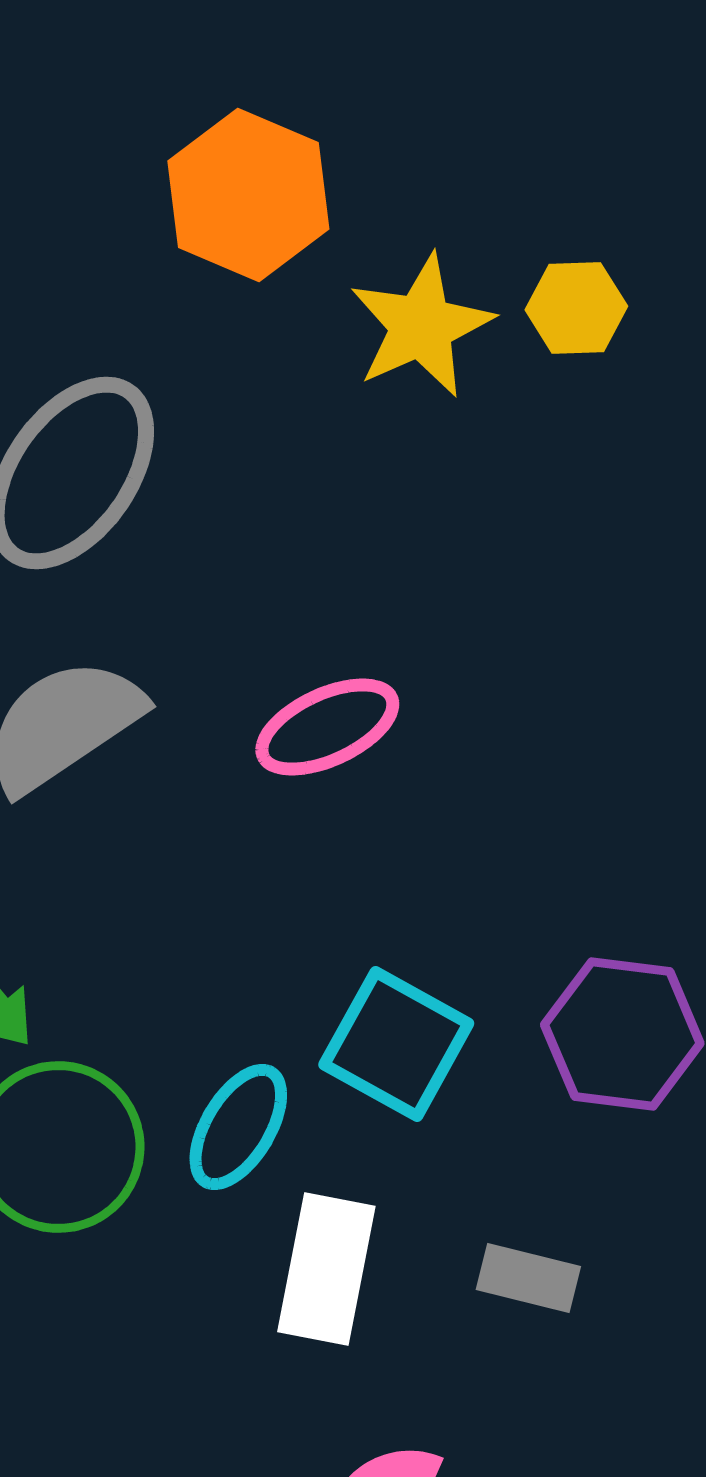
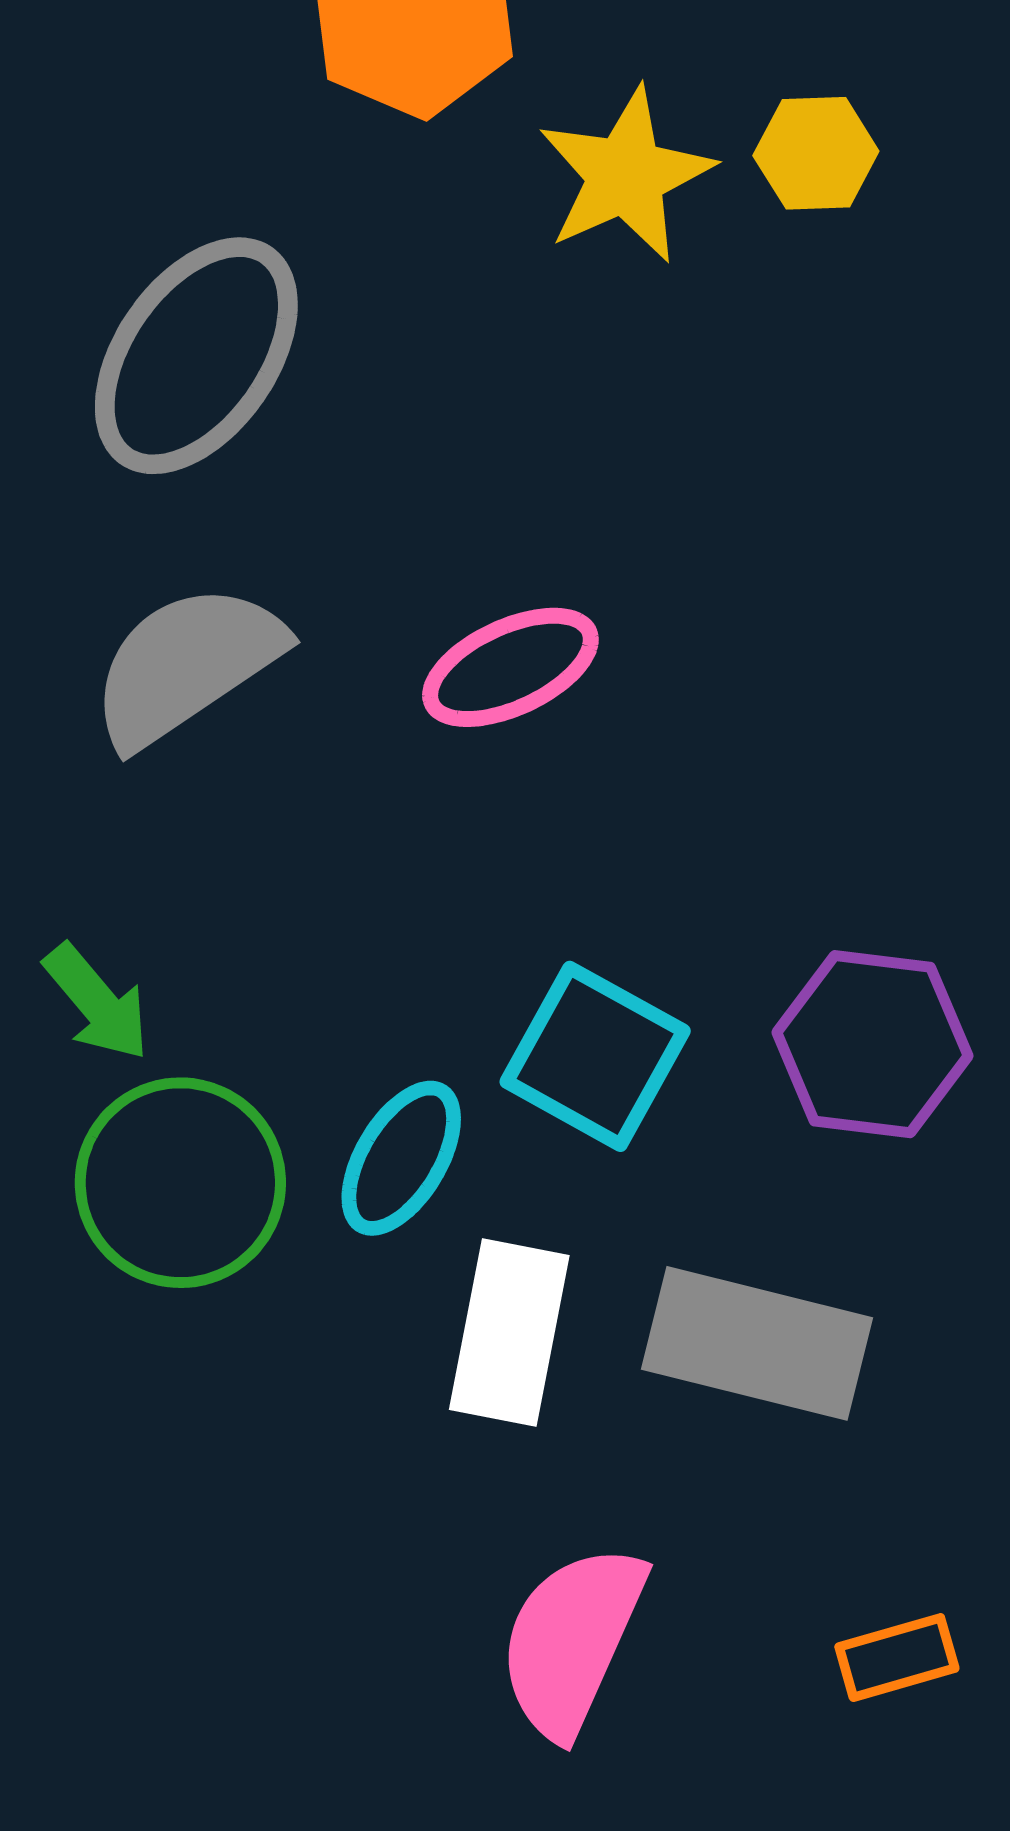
gray rectangle: (528, 1278) -> (757, 1343), size x1.8

